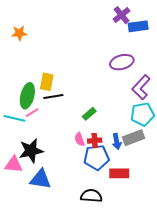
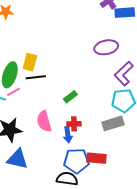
pink semicircle: (80, 139) -> (44, 121), moved, size x1.5
blue arrow: (117, 141) -> (68, 135), moved
blue pentagon: (96, 157) -> (76, 161), moved

